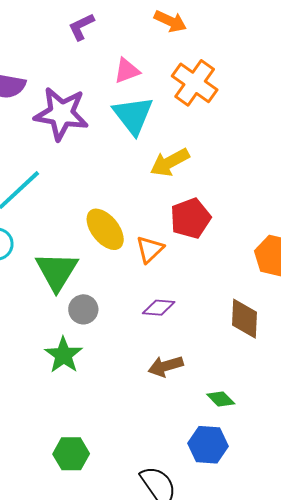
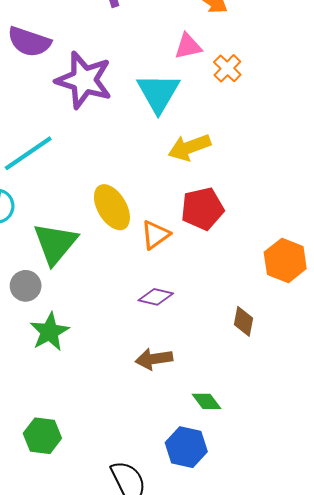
pink triangle: (127, 71) -> (188, 46), moved
orange cross: (195, 83) -> (227, 68), size x0.6
gray circle: (83, 309) -> (26, 286), moved
brown diamond: (245, 319) -> (243, 321), size x0.7

